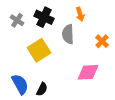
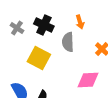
yellow square: (39, 50) -> (39, 58), turned -30

